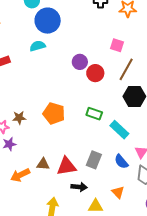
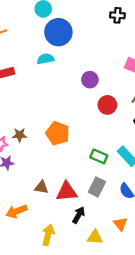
red circle: (95, 73) -> (107, 105), moved
green rectangle: (94, 114) -> (99, 156), moved
orange arrow: (20, 175) -> (17, 211), moved
black arrow: (79, 187) -> (79, 215), turned -70

